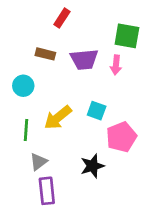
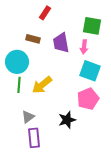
purple trapezoid: (84, 59) -> (61, 43), turned 85
cyan circle: (23, 86) -> (17, 62), size x1.5
cyan square: (97, 111) -> (90, 71), moved, size x1.5
green line: (26, 130) -> (19, 85), moved

